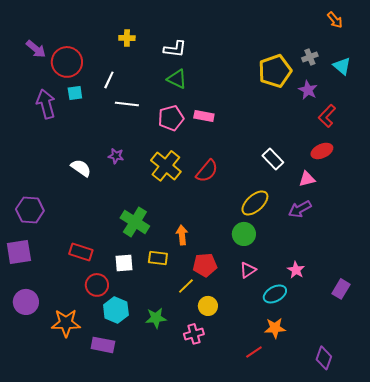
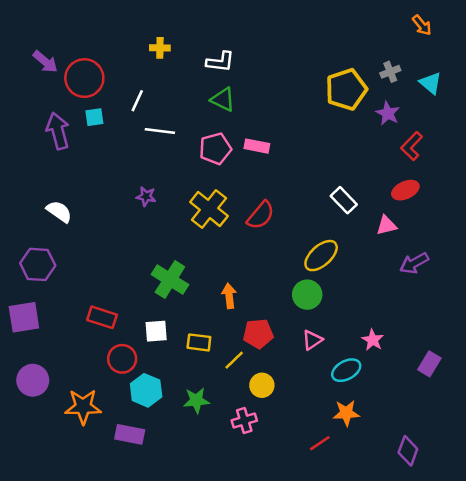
white semicircle: (81, 168) -> (59, 212), moved
purple arrow: (300, 209) -> (414, 263), moved
yellow rectangle: (158, 258) -> (199, 342), moved

